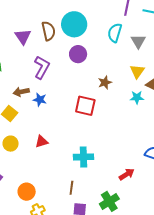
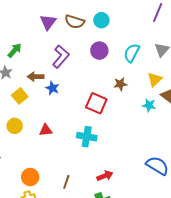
cyan circle: (74, 24) -> (101, 20), size x0.6
brown semicircle: (49, 31) -> (75, 22), turned 108
cyan semicircle: (115, 33) -> (132, 53), moved
cyan cross: (83, 157) -> (87, 137), moved
red arrow: (127, 174) -> (105, 176), moved
orange circle: (27, 192) -> (30, 177), moved

